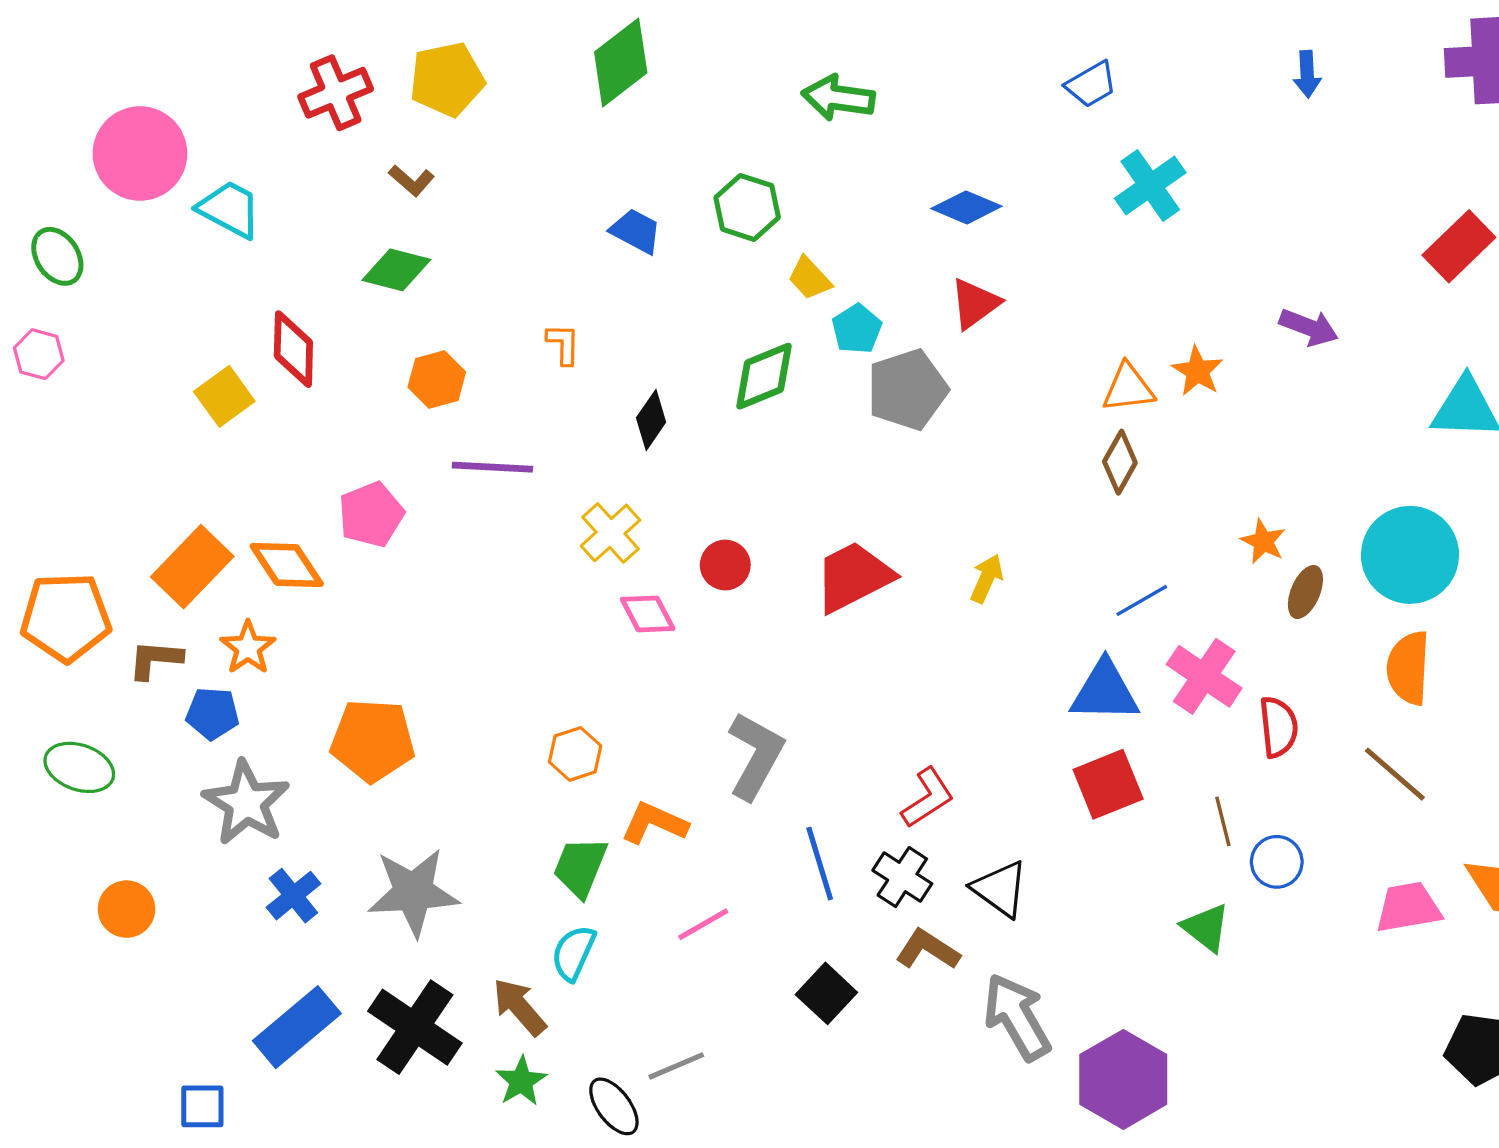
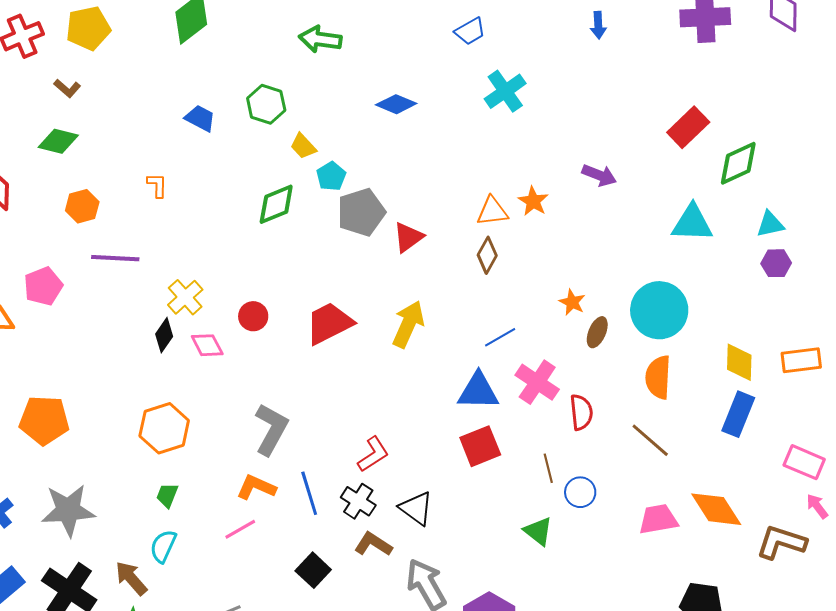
red triangle: (975, 304) -> (408, 237), moved
black diamond: (651, 420) -> (164, 335), moved
yellow arrow: (987, 579) -> (408, 324), size x1.6
orange hexagon: (575, 754) -> (164, 428), size x1.6
orange L-shape: (654, 823) -> (256, 487), moved
green trapezoid: (580, 867) -> (167, 495), size x0.7

